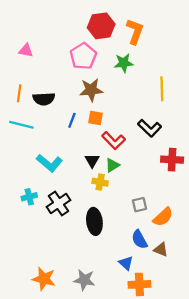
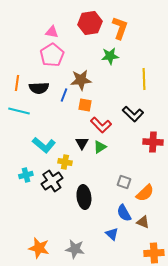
pink triangle: (26, 51) -> (52, 32), moved
pink pentagon: (83, 56) -> (52, 55), moved
blue line: (72, 120) -> (64, 95), moved
yellow cross: (100, 182) -> (65, 162), moved
gray square: (139, 205) -> (124, 182), turned 32
orange cross: (139, 284) -> (154, 253), moved

